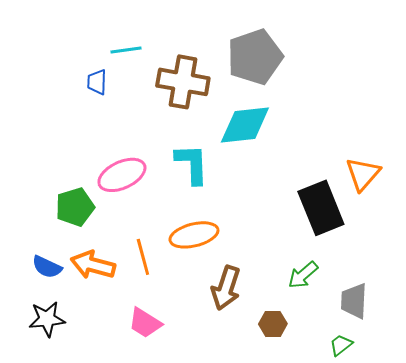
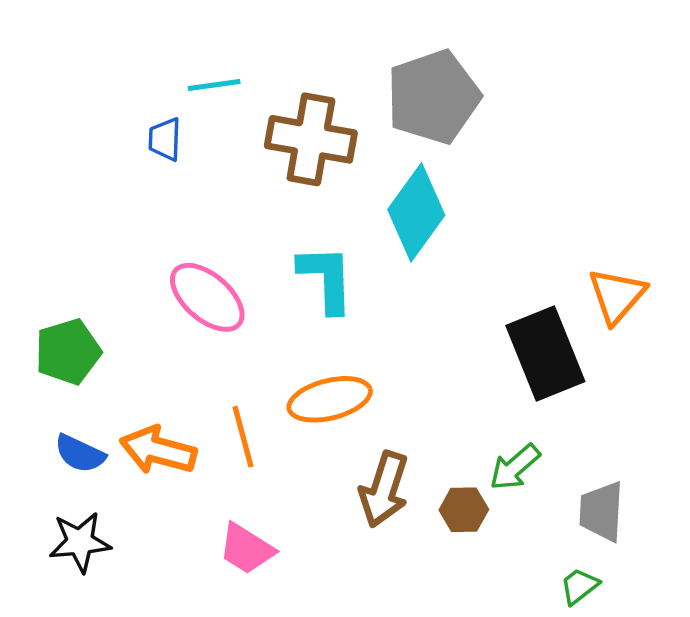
cyan diamond: (245, 125) -> (416, 212), turned -48
pink ellipse: (122, 175) -> (207, 297), turned 66
green pentagon: (75, 207) -> (68, 352), moved
brown hexagon: (273, 324) -> (464, 510), moved

